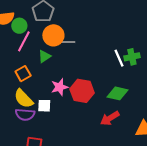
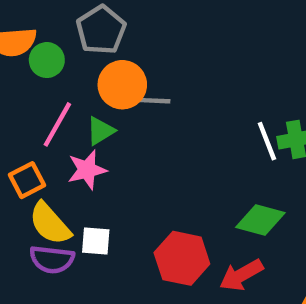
pink line: (24, 41) -> (57, 124), moved
orange square: (23, 74) -> (27, 180), moved
pink star: (60, 87) -> (87, 170), moved
red hexagon: (82, 91) -> (182, 258), moved

